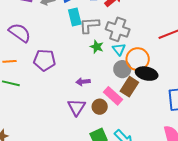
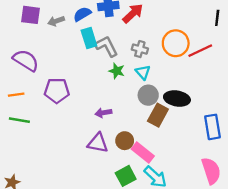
gray L-shape: (89, 25) -> (106, 46), turned 70
gray cross: (118, 29) -> (140, 49), size x0.6
orange circle: (138, 59) -> (176, 43), moved
pink rectangle: (113, 96) -> (143, 152), moved
purple triangle: (77, 107) -> (98, 143), turned -48

